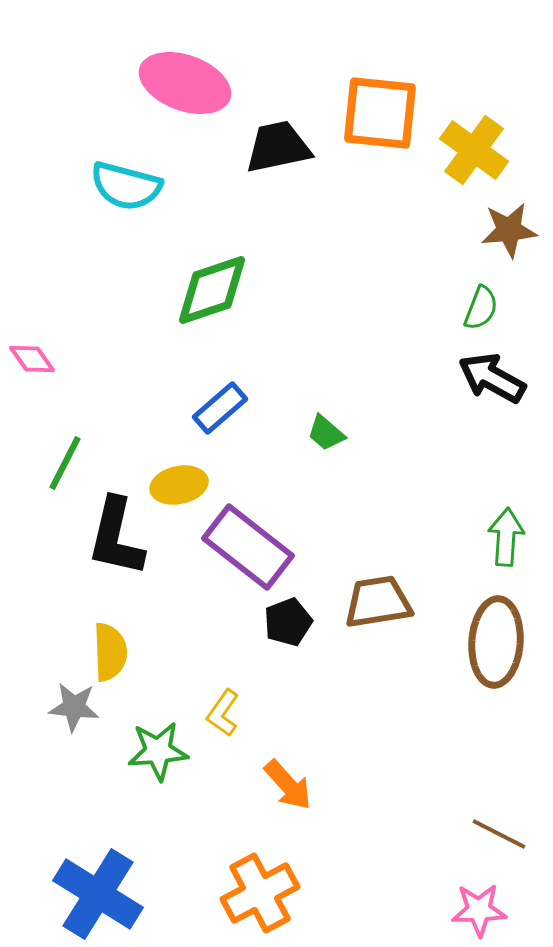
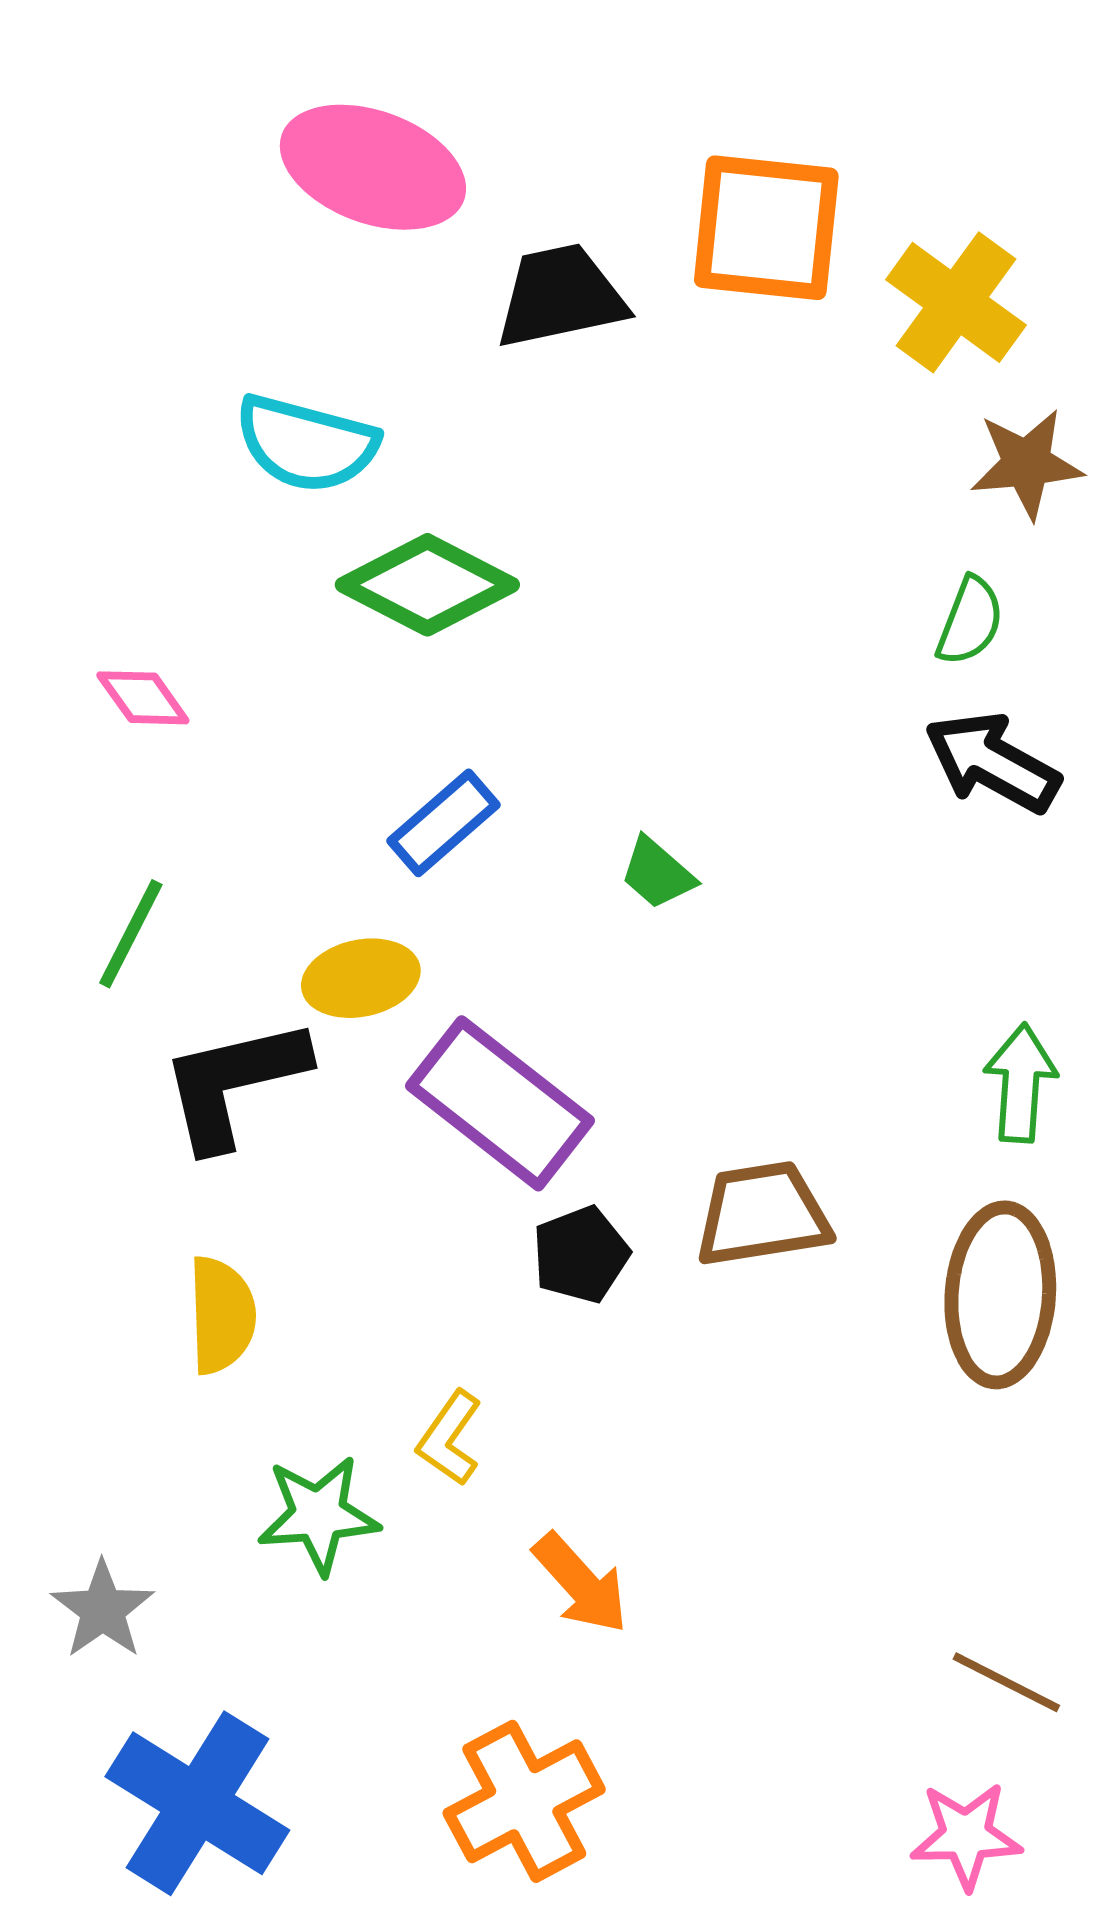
cyan semicircle: (126, 186) -> (306, 444), moved
green diamond: (212, 290) -> (427, 585), turned 46
pink diamond: (32, 359) -> (143, 698), moved
black L-shape: (116, 537) -> (234, 1083), turned 64
gray star: (74, 707) -> (103, 1610), moved, turned 30

